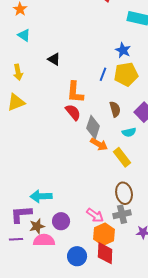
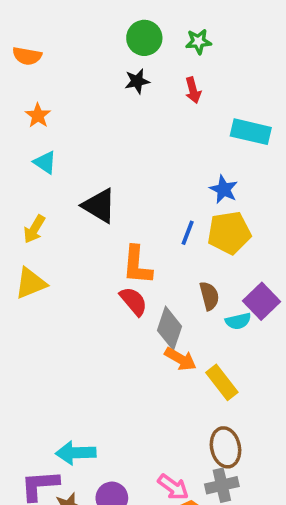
black triangle: (54, 59) -> (99, 206), size x1.5
yellow arrow: (18, 72) -> (34, 229), turned 42
cyan semicircle: (129, 132) -> (238, 321), moved

